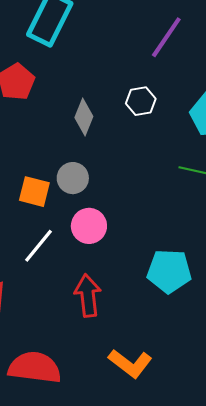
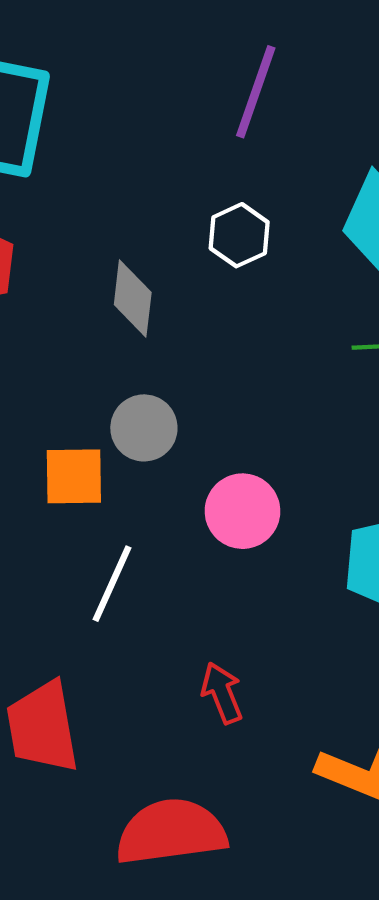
pink circle: (89, 226) -> (242, 511), moved
red arrow: (88, 295) -> (222, 693), moved, size x0.7

